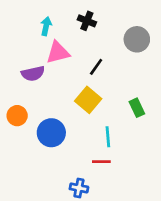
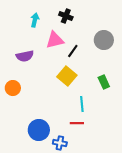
gray circle: (137, 39) -> (104, 40), moved
pink triangle: (58, 52) -> (55, 40), moved
blue circle: (51, 133) -> (39, 130), moved

